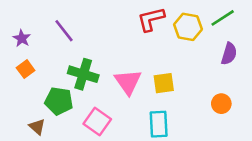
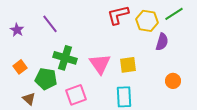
purple semicircle: (229, 54) -> (162, 42), moved
orange square: (26, 69) -> (20, 67), moved
pink square: (97, 122) -> (76, 95), turned 35

